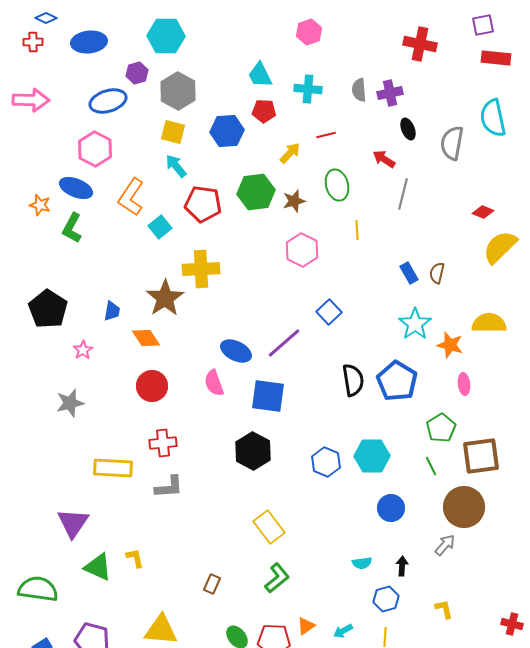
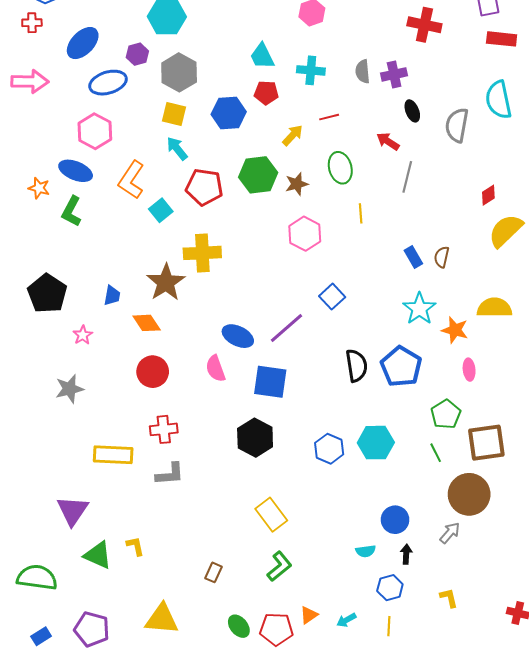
blue ellipse: (89, 42) -> (83, 43), moved, turned -40
red diamond: (483, 212) -> (488, 195), turned -55
blue circle: (391, 508) -> (395, 520), moved

